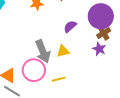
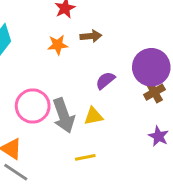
purple star: (99, 49) -> (159, 136), moved
pink circle: (34, 70) -> (33, 106), moved

